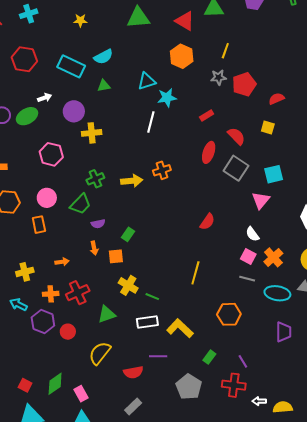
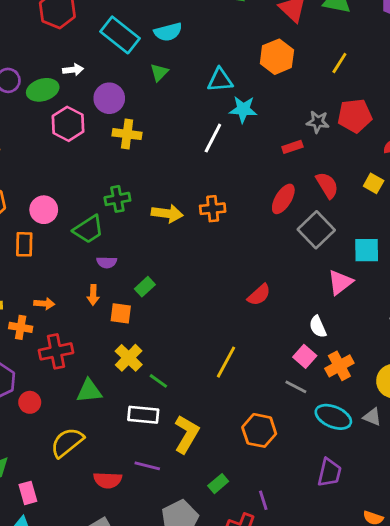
gray star: (218, 77) -> (318, 122), moved
green triangle: (104, 86) -> (159, 72), turned -48
pink hexagon: (51, 154) -> (68, 124), moved
orange cross: (51, 294) -> (21, 327), moved
yellow L-shape: (180, 328) -> (187, 434), turned 64

